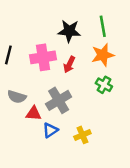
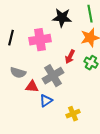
red arrow: (69, 65) -> (70, 57), moved
yellow cross: (82, 135) -> (73, 114), moved

